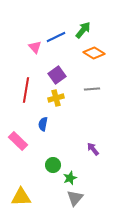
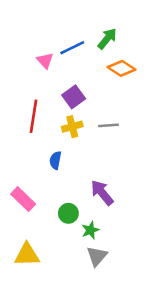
gray line: (92, 89) -> (109, 125), moved
pink rectangle: (18, 141) -> (23, 199), moved
purple arrow: (93, 149) -> (102, 193), moved, size x1.5

